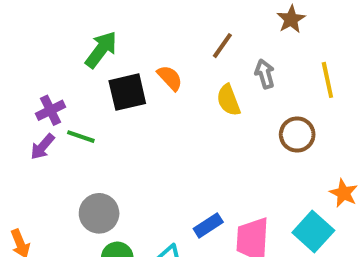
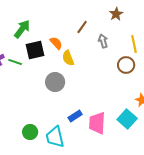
yellow semicircle: (228, 100) -> (68, 58), moved
brown circle: (297, 135) -> (126, 65), moved
green line: (81, 137) -> (15, 62), moved
gray circle: (99, 213) -> (55, 82), moved

